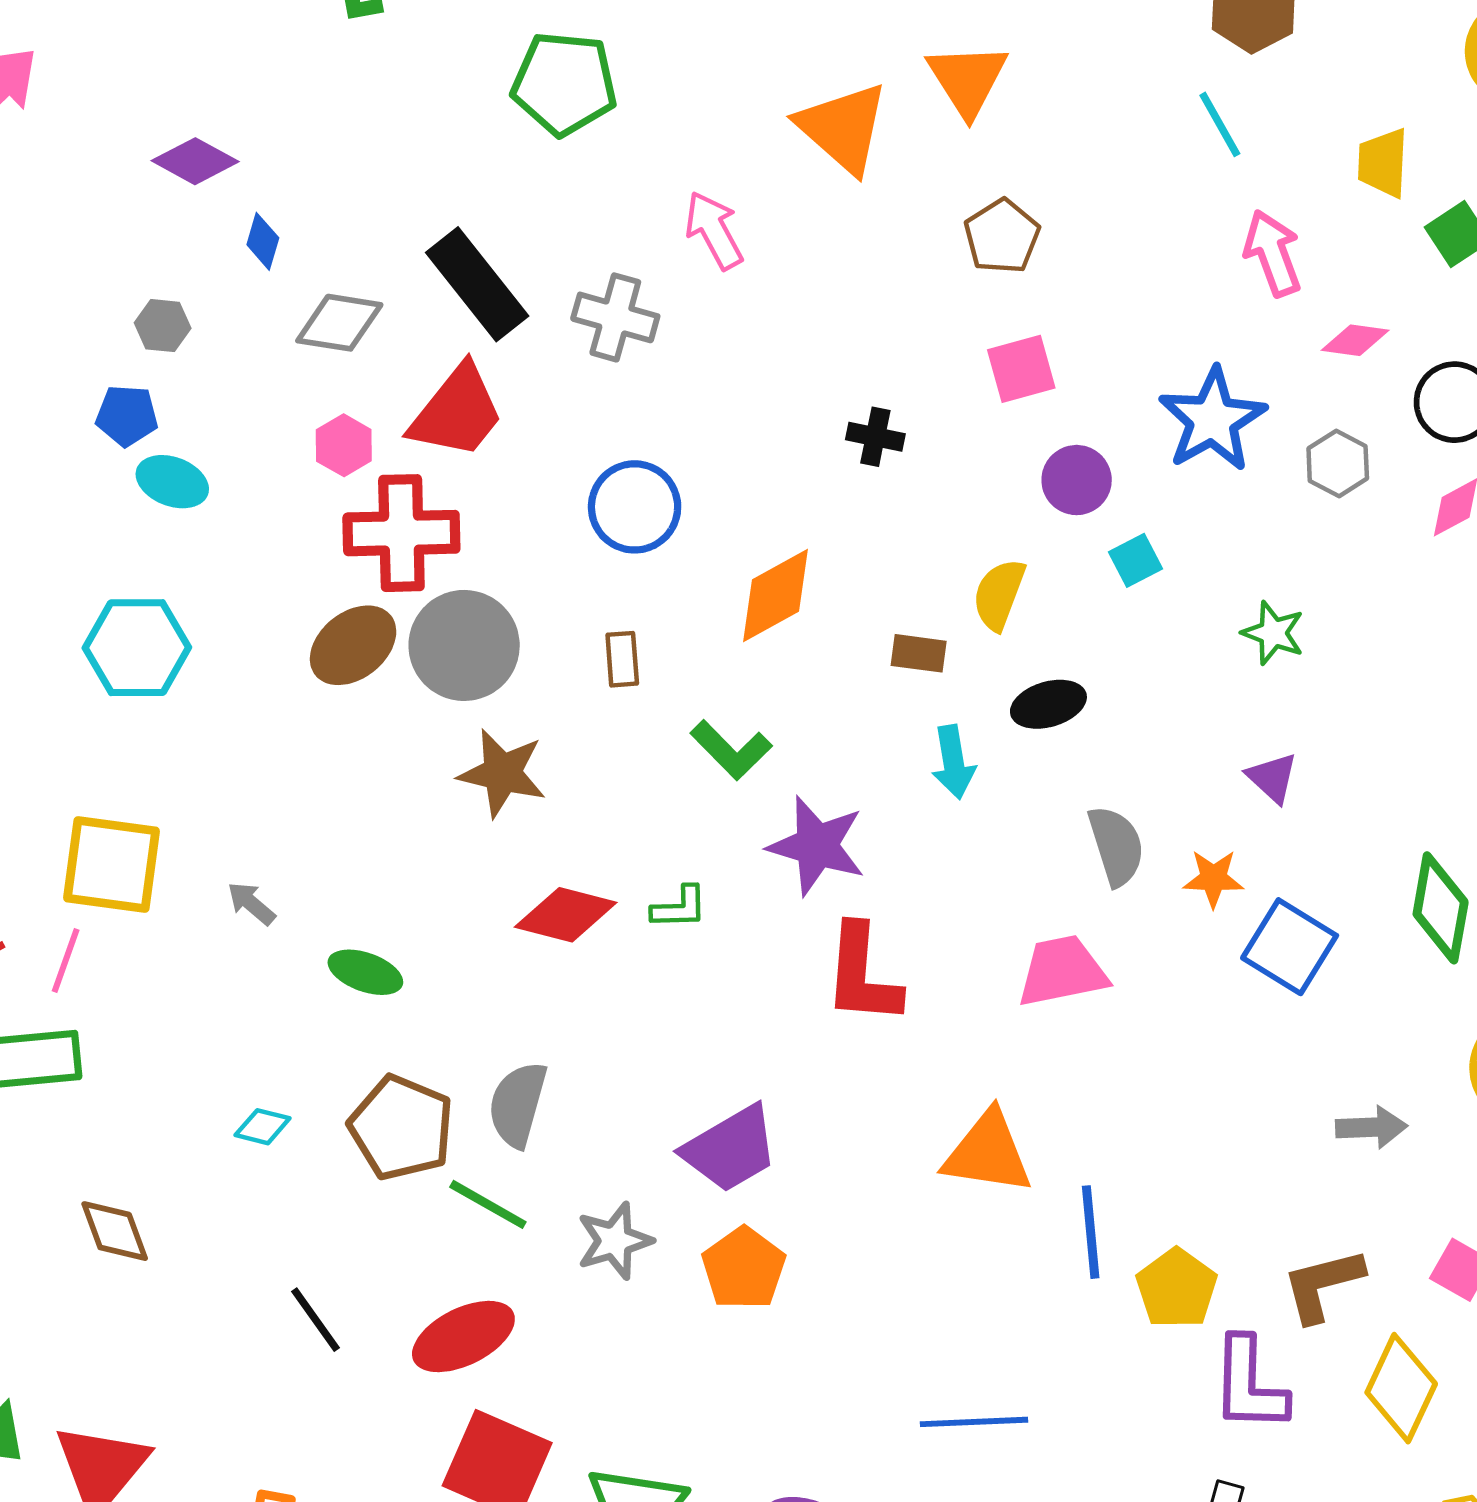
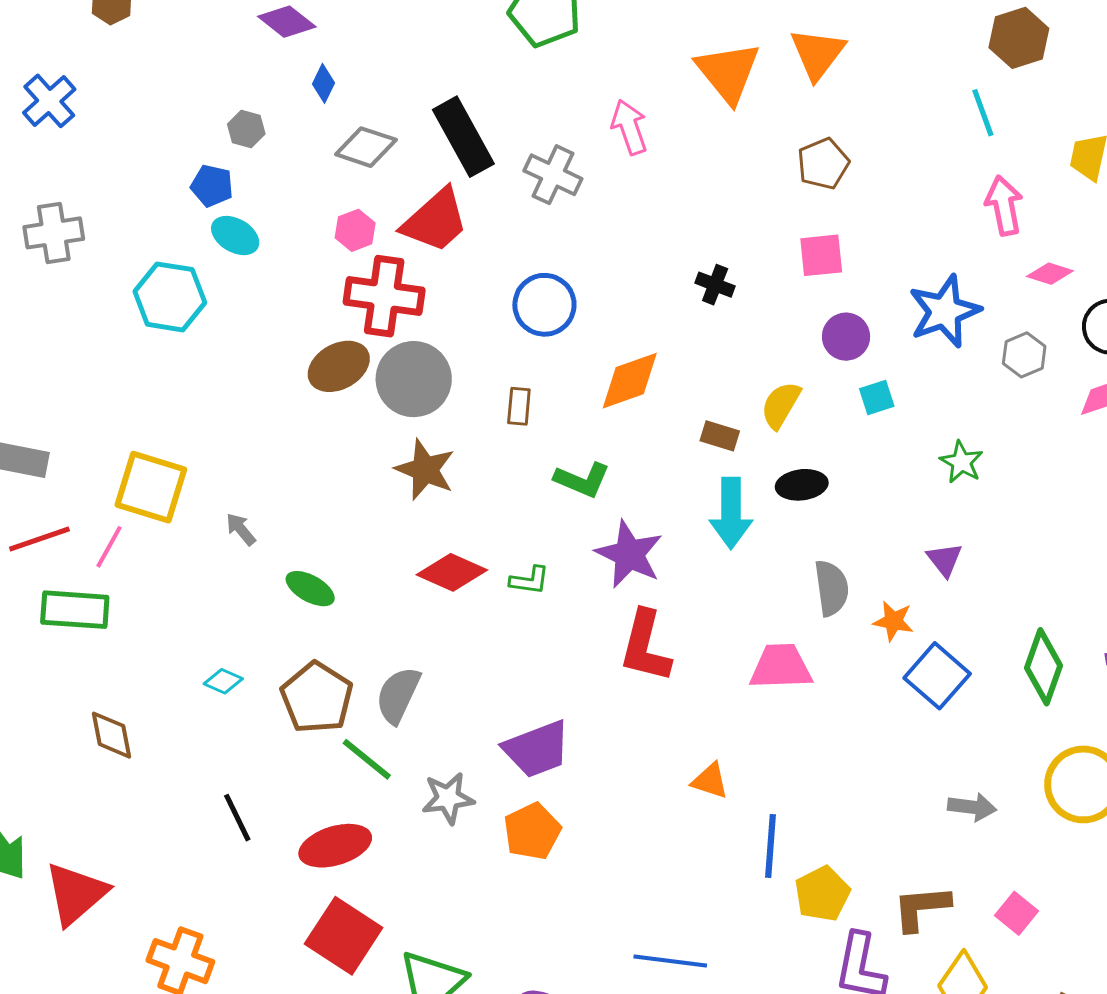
cyan hexagon: (137, 648) -> (170, 297), moved
green L-shape: (731, 750) -> (582, 480), turned -32
cyan arrow: (953, 762) -> (731, 513), size x1.4
orange triangle: (988, 1153) -> (710, 781), size x0.6

